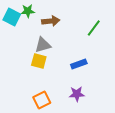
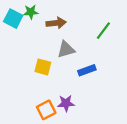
gray triangle: (43, 45) -> (66, 49), moved
purple star: (77, 94) -> (66, 103), moved

